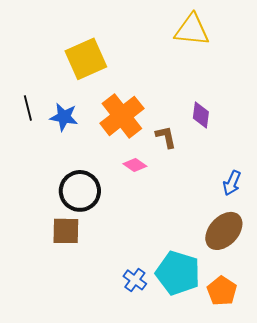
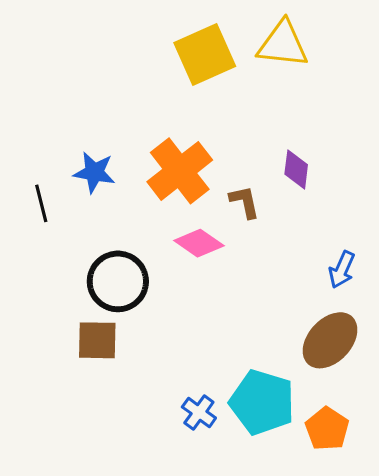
yellow square: (86, 59) -> (205, 55), moved
black line: (28, 108) -> (41, 203), moved
pink diamond: (135, 165) -> (199, 243), size x1.4

